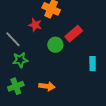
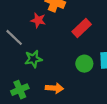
green circle: (55, 45) -> (84, 64), moved
green star: (20, 60) -> (33, 59), moved

